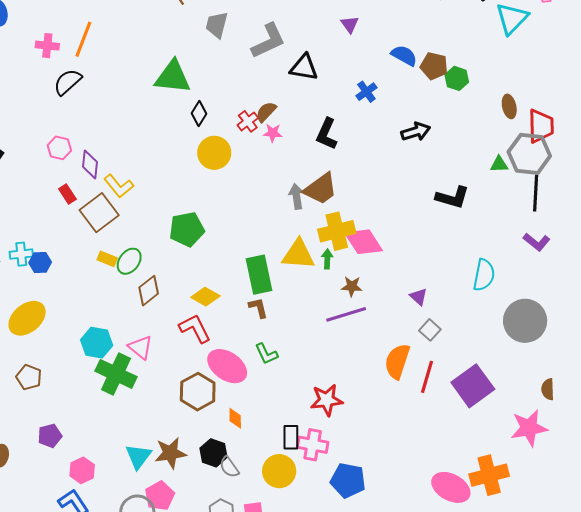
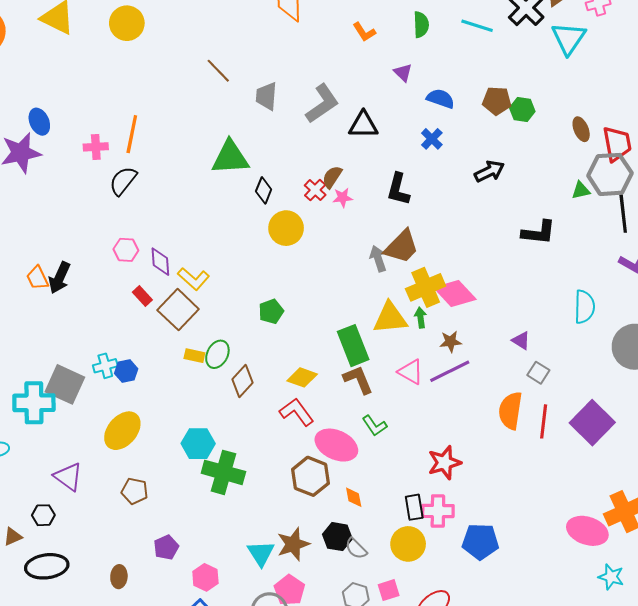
blue semicircle: (404, 55) -> (441, 99), moved
green pentagon: (187, 229) -> (271, 311), size x0.7
brown L-shape: (258, 308) -> (358, 380), size x1.4
pink triangle: (140, 347) -> (411, 372), moved

